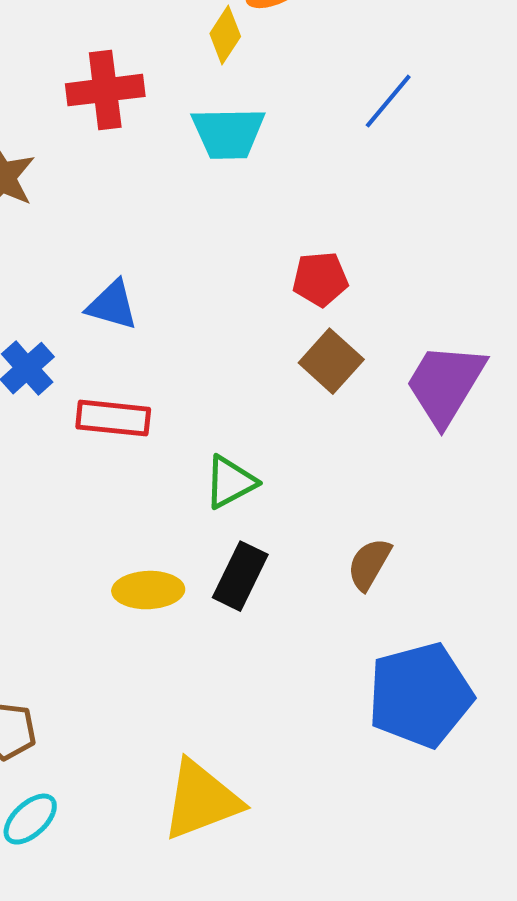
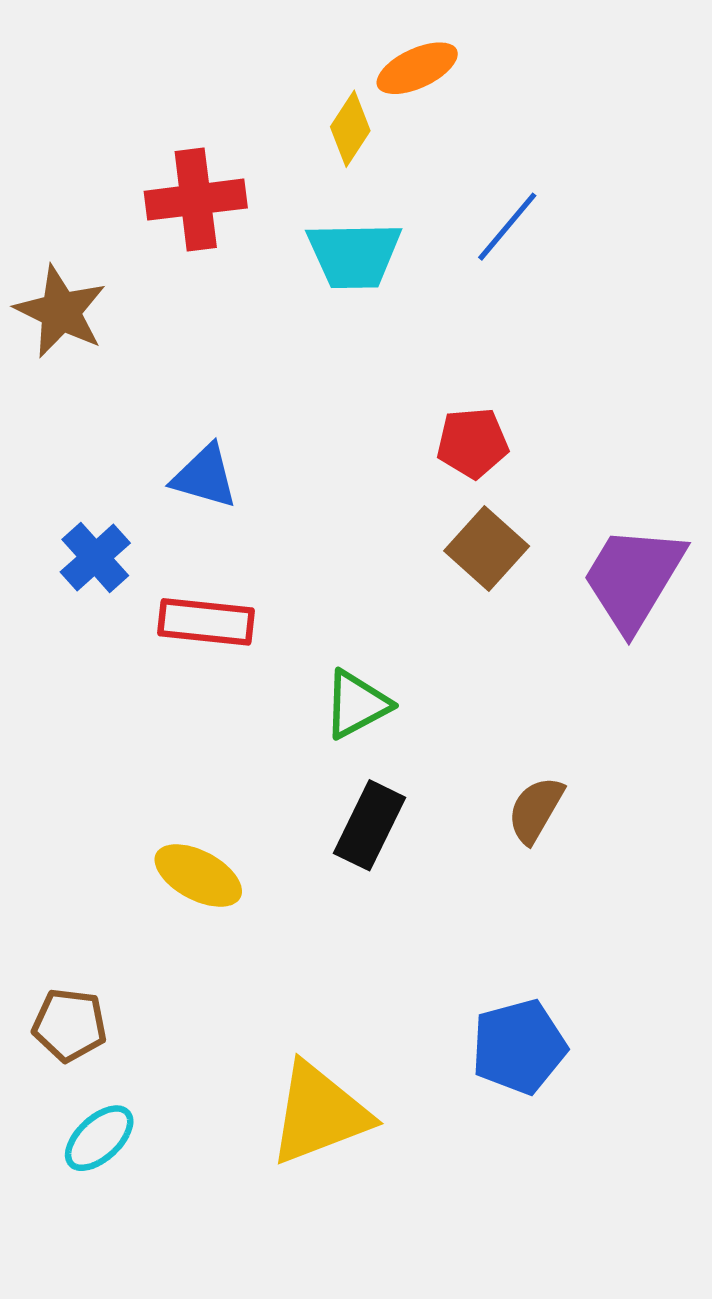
blue line: (388, 101) -> (507, 227), moved
yellow ellipse: (148, 590) -> (198, 875), moved, turned 30
blue pentagon: (420, 695) -> (519, 1047), moved, size x0.7

